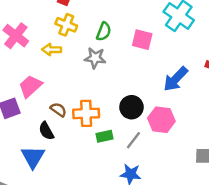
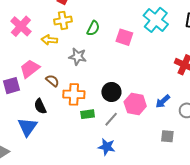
yellow cross: (66, 25) -> (63, 20), turned -36
gray star: (95, 58) -> (78, 57), moved
blue arrow: (176, 79) -> (163, 101), moved, size x0.7
brown semicircle: (58, 110) -> (52, 81), moved

